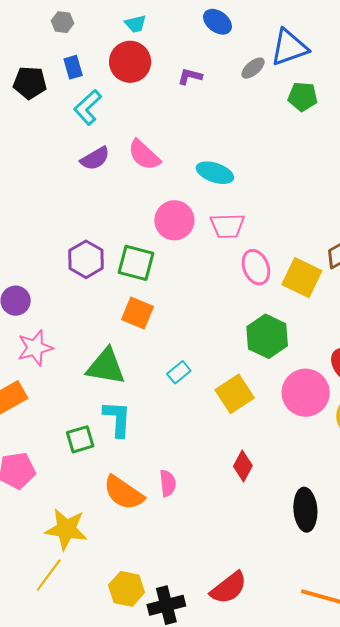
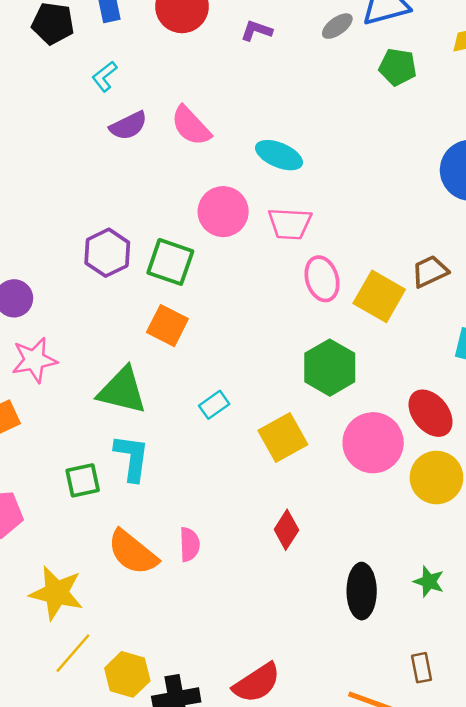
cyan L-shape: (88, 107) -> (105, 76), moved, size x0.7
yellow line: (49, 575) -> (73, 653), moved

